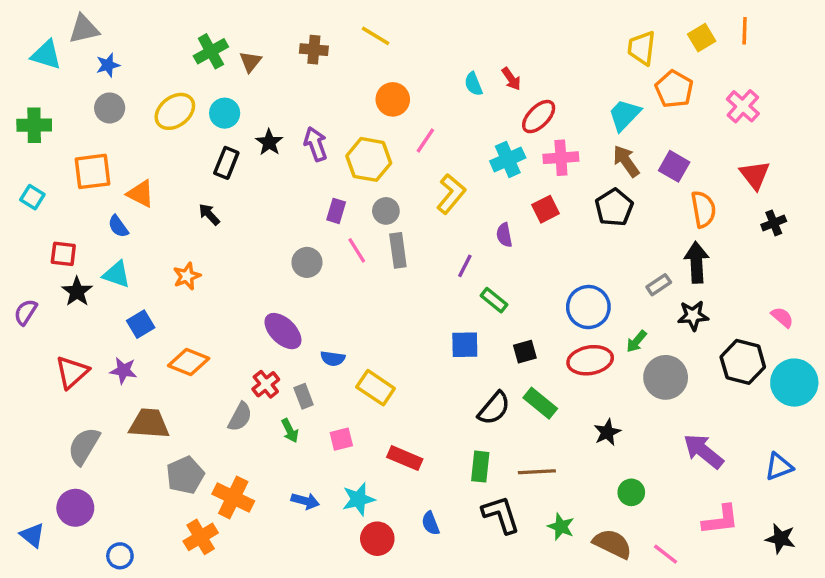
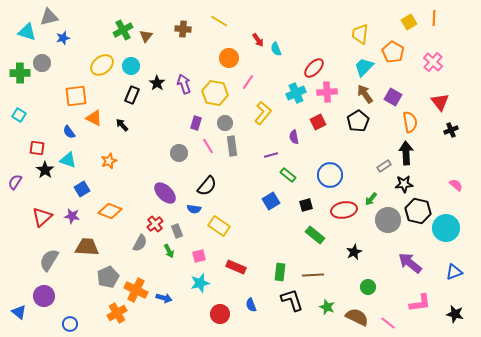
yellow trapezoid: (642, 48) -> (360, 34), moved
red arrow: (511, 79) -> (258, 40), moved
gray circle: (110, 108) -> (42, 63), moved
orange square: (92, 171) -> (76, 96), moved
orange triangle: (141, 194) -> (94, 118), moved
purple line: (465, 266) -> (271, 155), turned 48
blue circle: (588, 307) -> (330, 175), moved
blue square: (465, 345) -> (271, 201), turned -30
black hexagon: (743, 362) -> (418, 211), moved
cyan circle: (794, 383) -> (446, 228), moved
black semicircle: (494, 408) -> (207, 186), moved
cyan star: (358, 499) -> (200, 283), moved
blue arrow: (305, 501) -> (164, 298), moved

